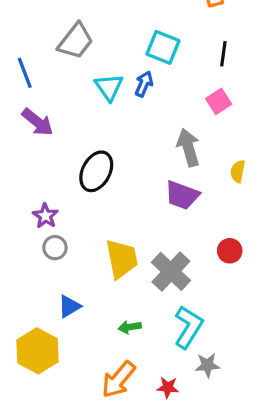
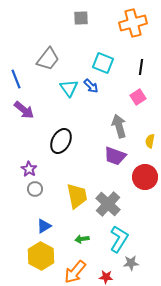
blue arrow: (144, 84) -> (91, 86), turned 112
red circle: (230, 251) -> (145, 177), moved, size x1.6
yellow hexagon: (37, 351) -> (41, 256), moved

